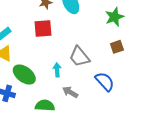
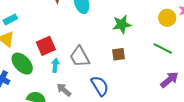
red square: (43, 29) -> (46, 46), moved, turned -30

